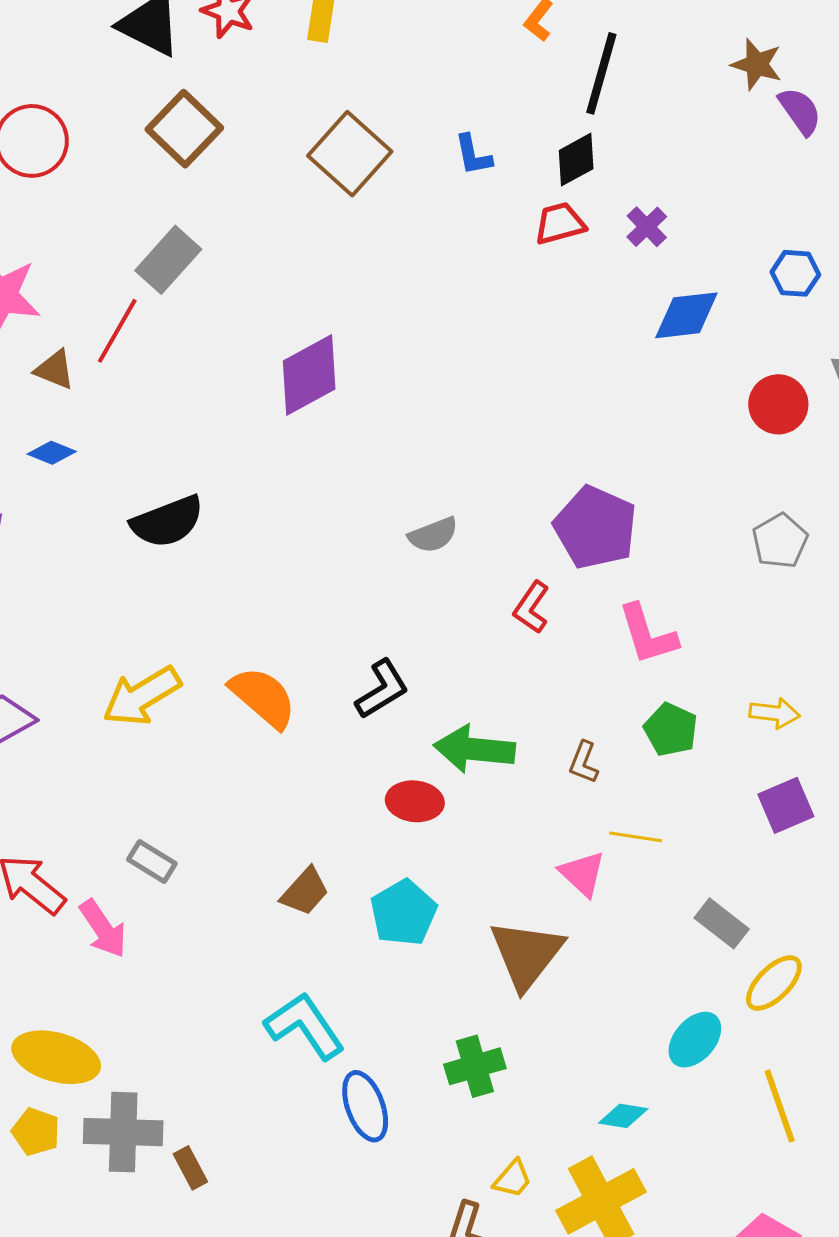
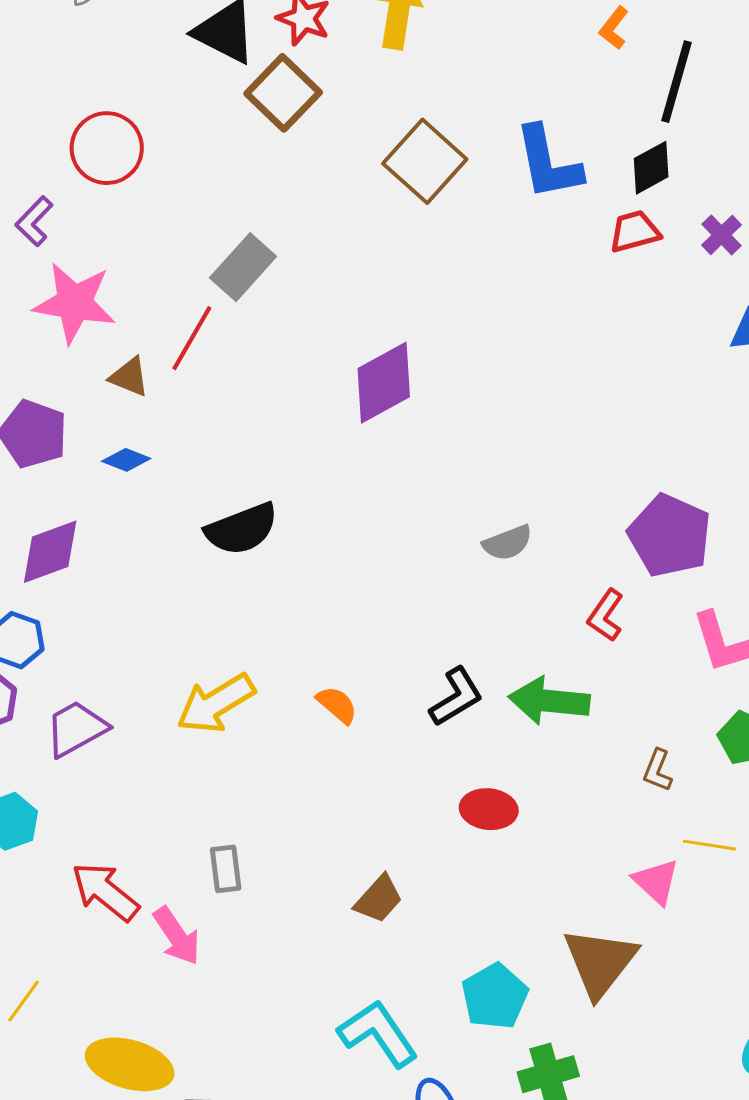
brown square: (184, 129) -> (283, 93), moved
blue L-shape: (473, 155) -> (548, 163), size x1.8
orange semicircle: (263, 697) -> (337, 705), size x0.6
green arrow: (474, 749) -> (549, 701), moved
gray rectangle: (152, 862) -> (226, 869), turned 51
cyan pentagon: (403, 913) -> (495, 996), moved

